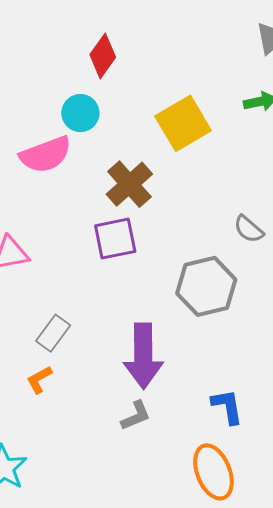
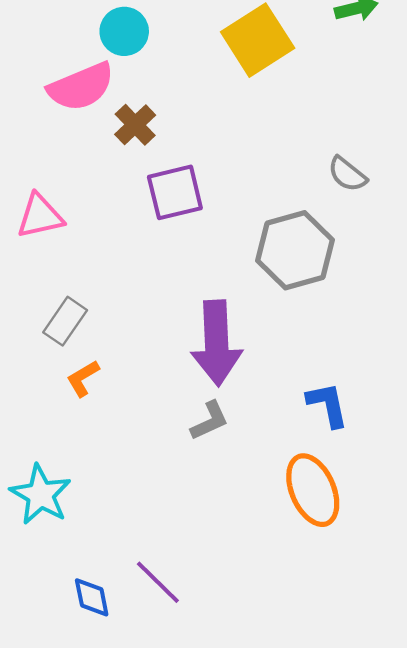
brown cross: (129, 184) -> (135, 125), moved, size x0.7
gray rectangle: (53, 333) -> (65, 321), moved

